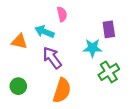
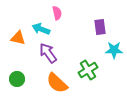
cyan star: (92, 48) -> (114, 50), moved
green cross: (109, 72) -> (88, 70), moved
orange semicircle: (62, 90) -> (57, 83), turned 115

